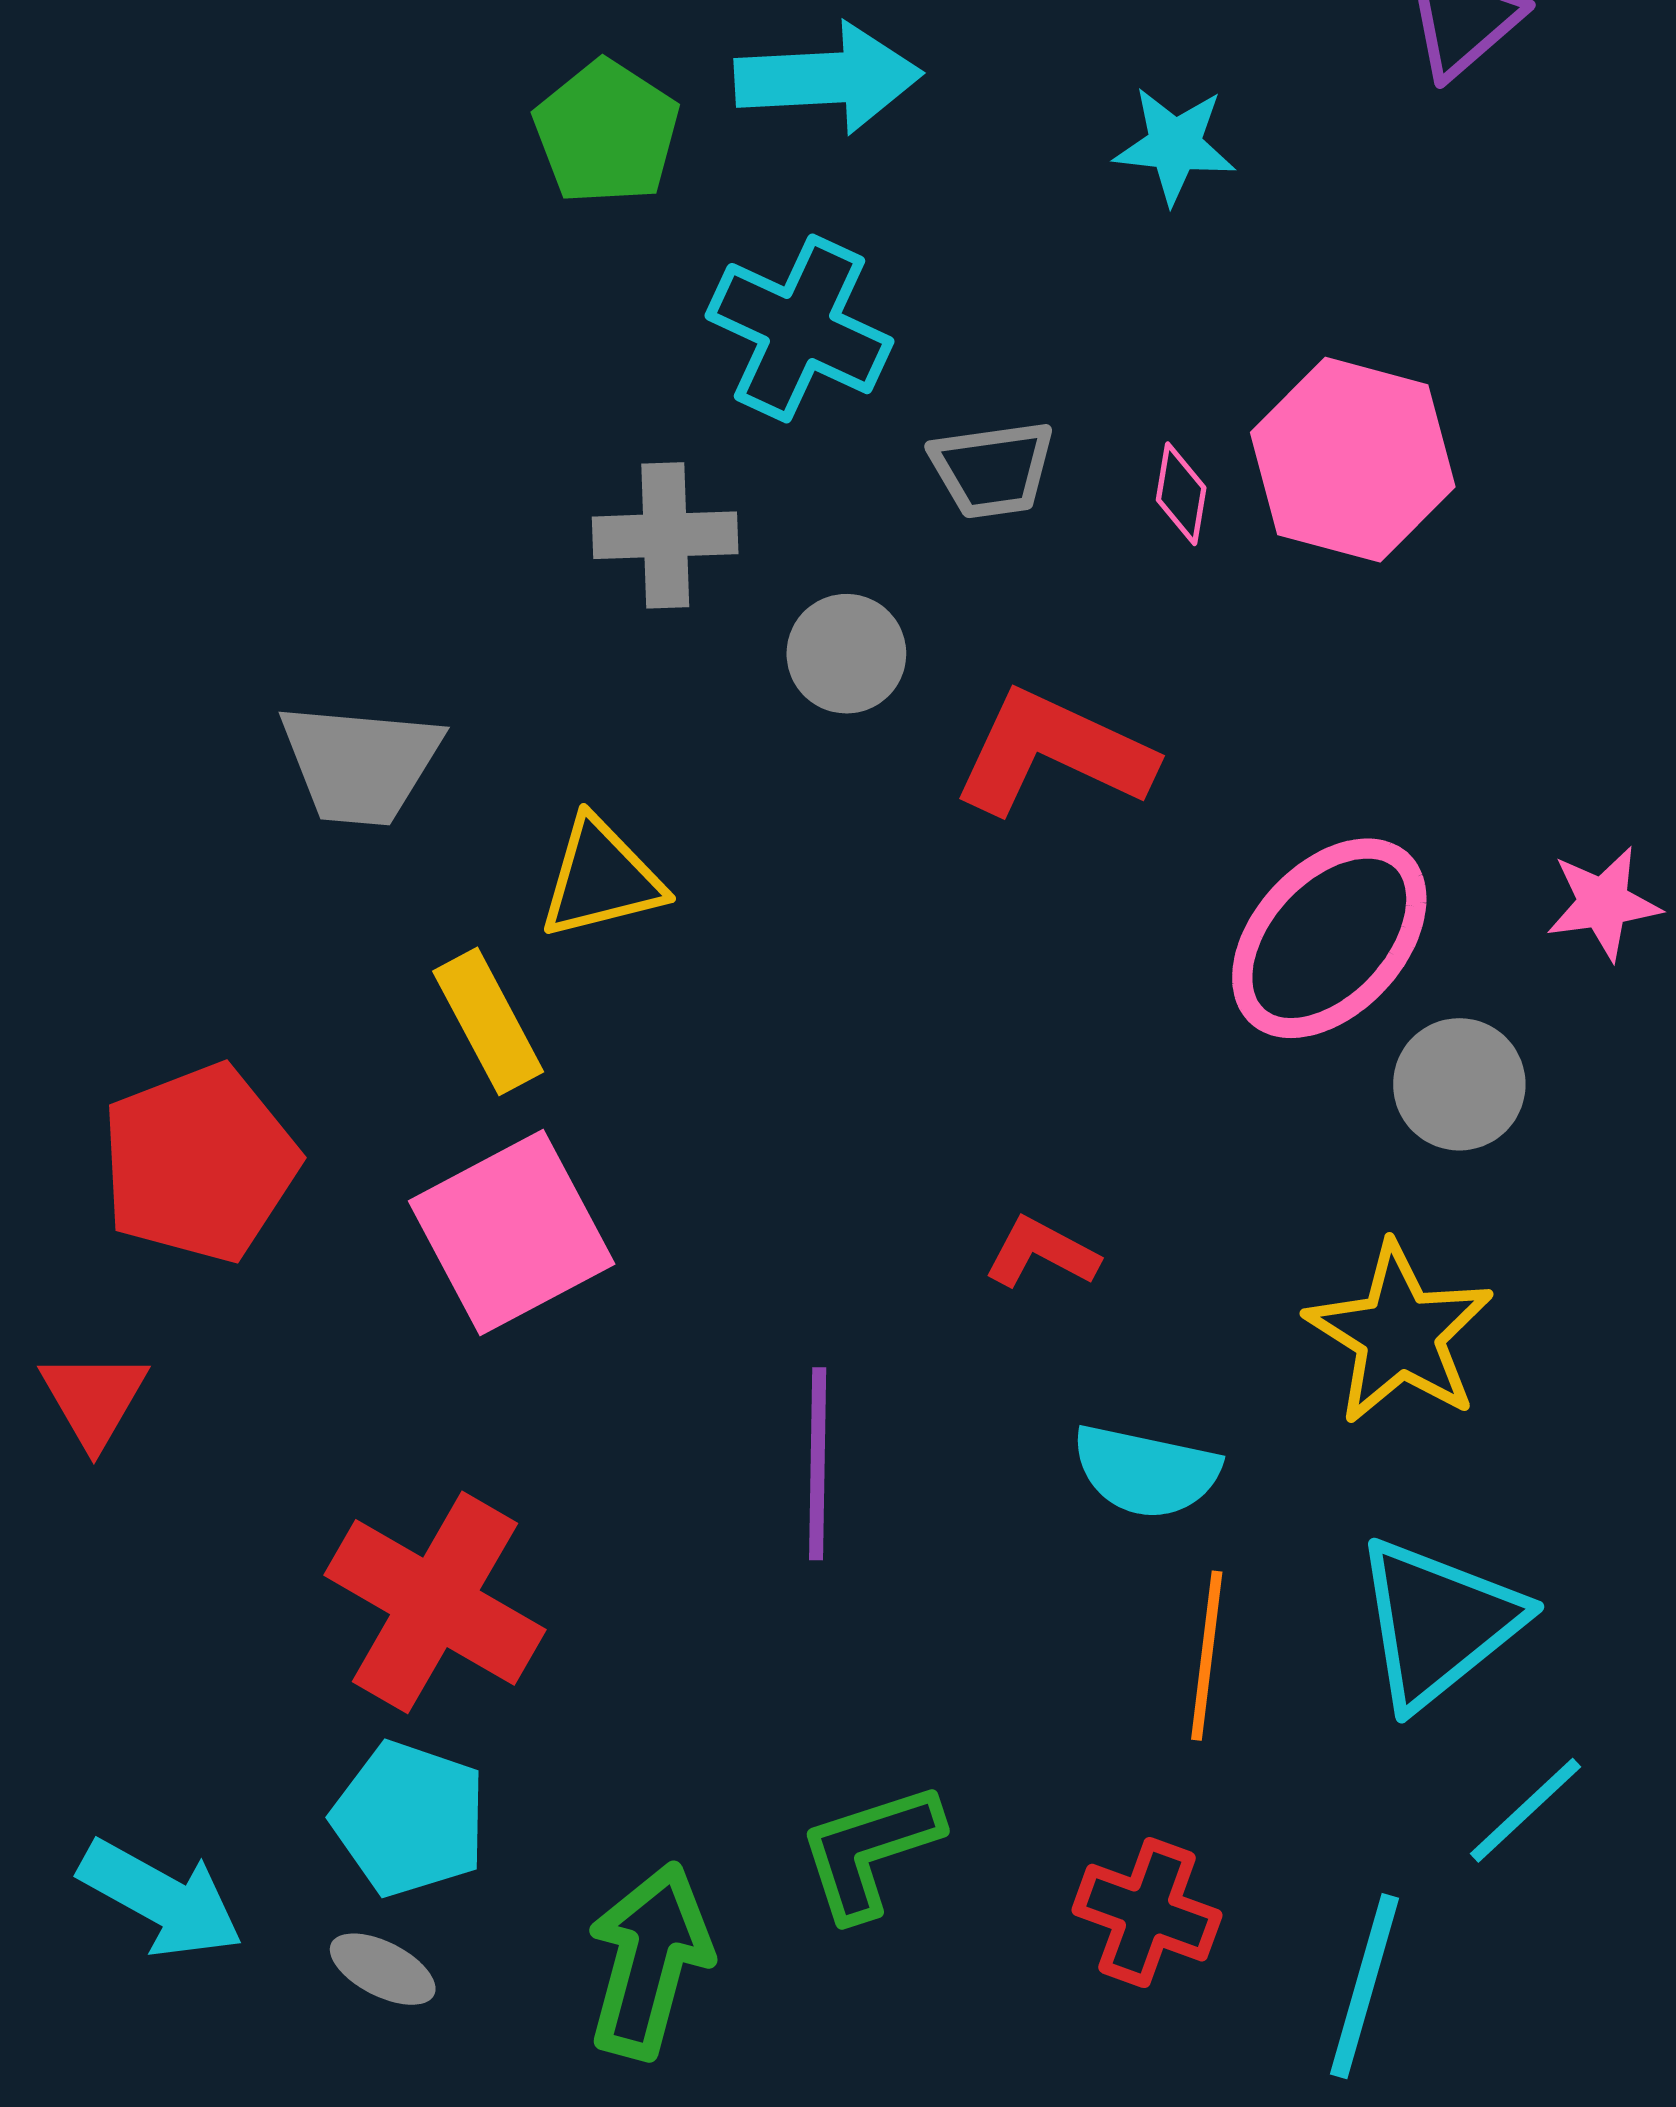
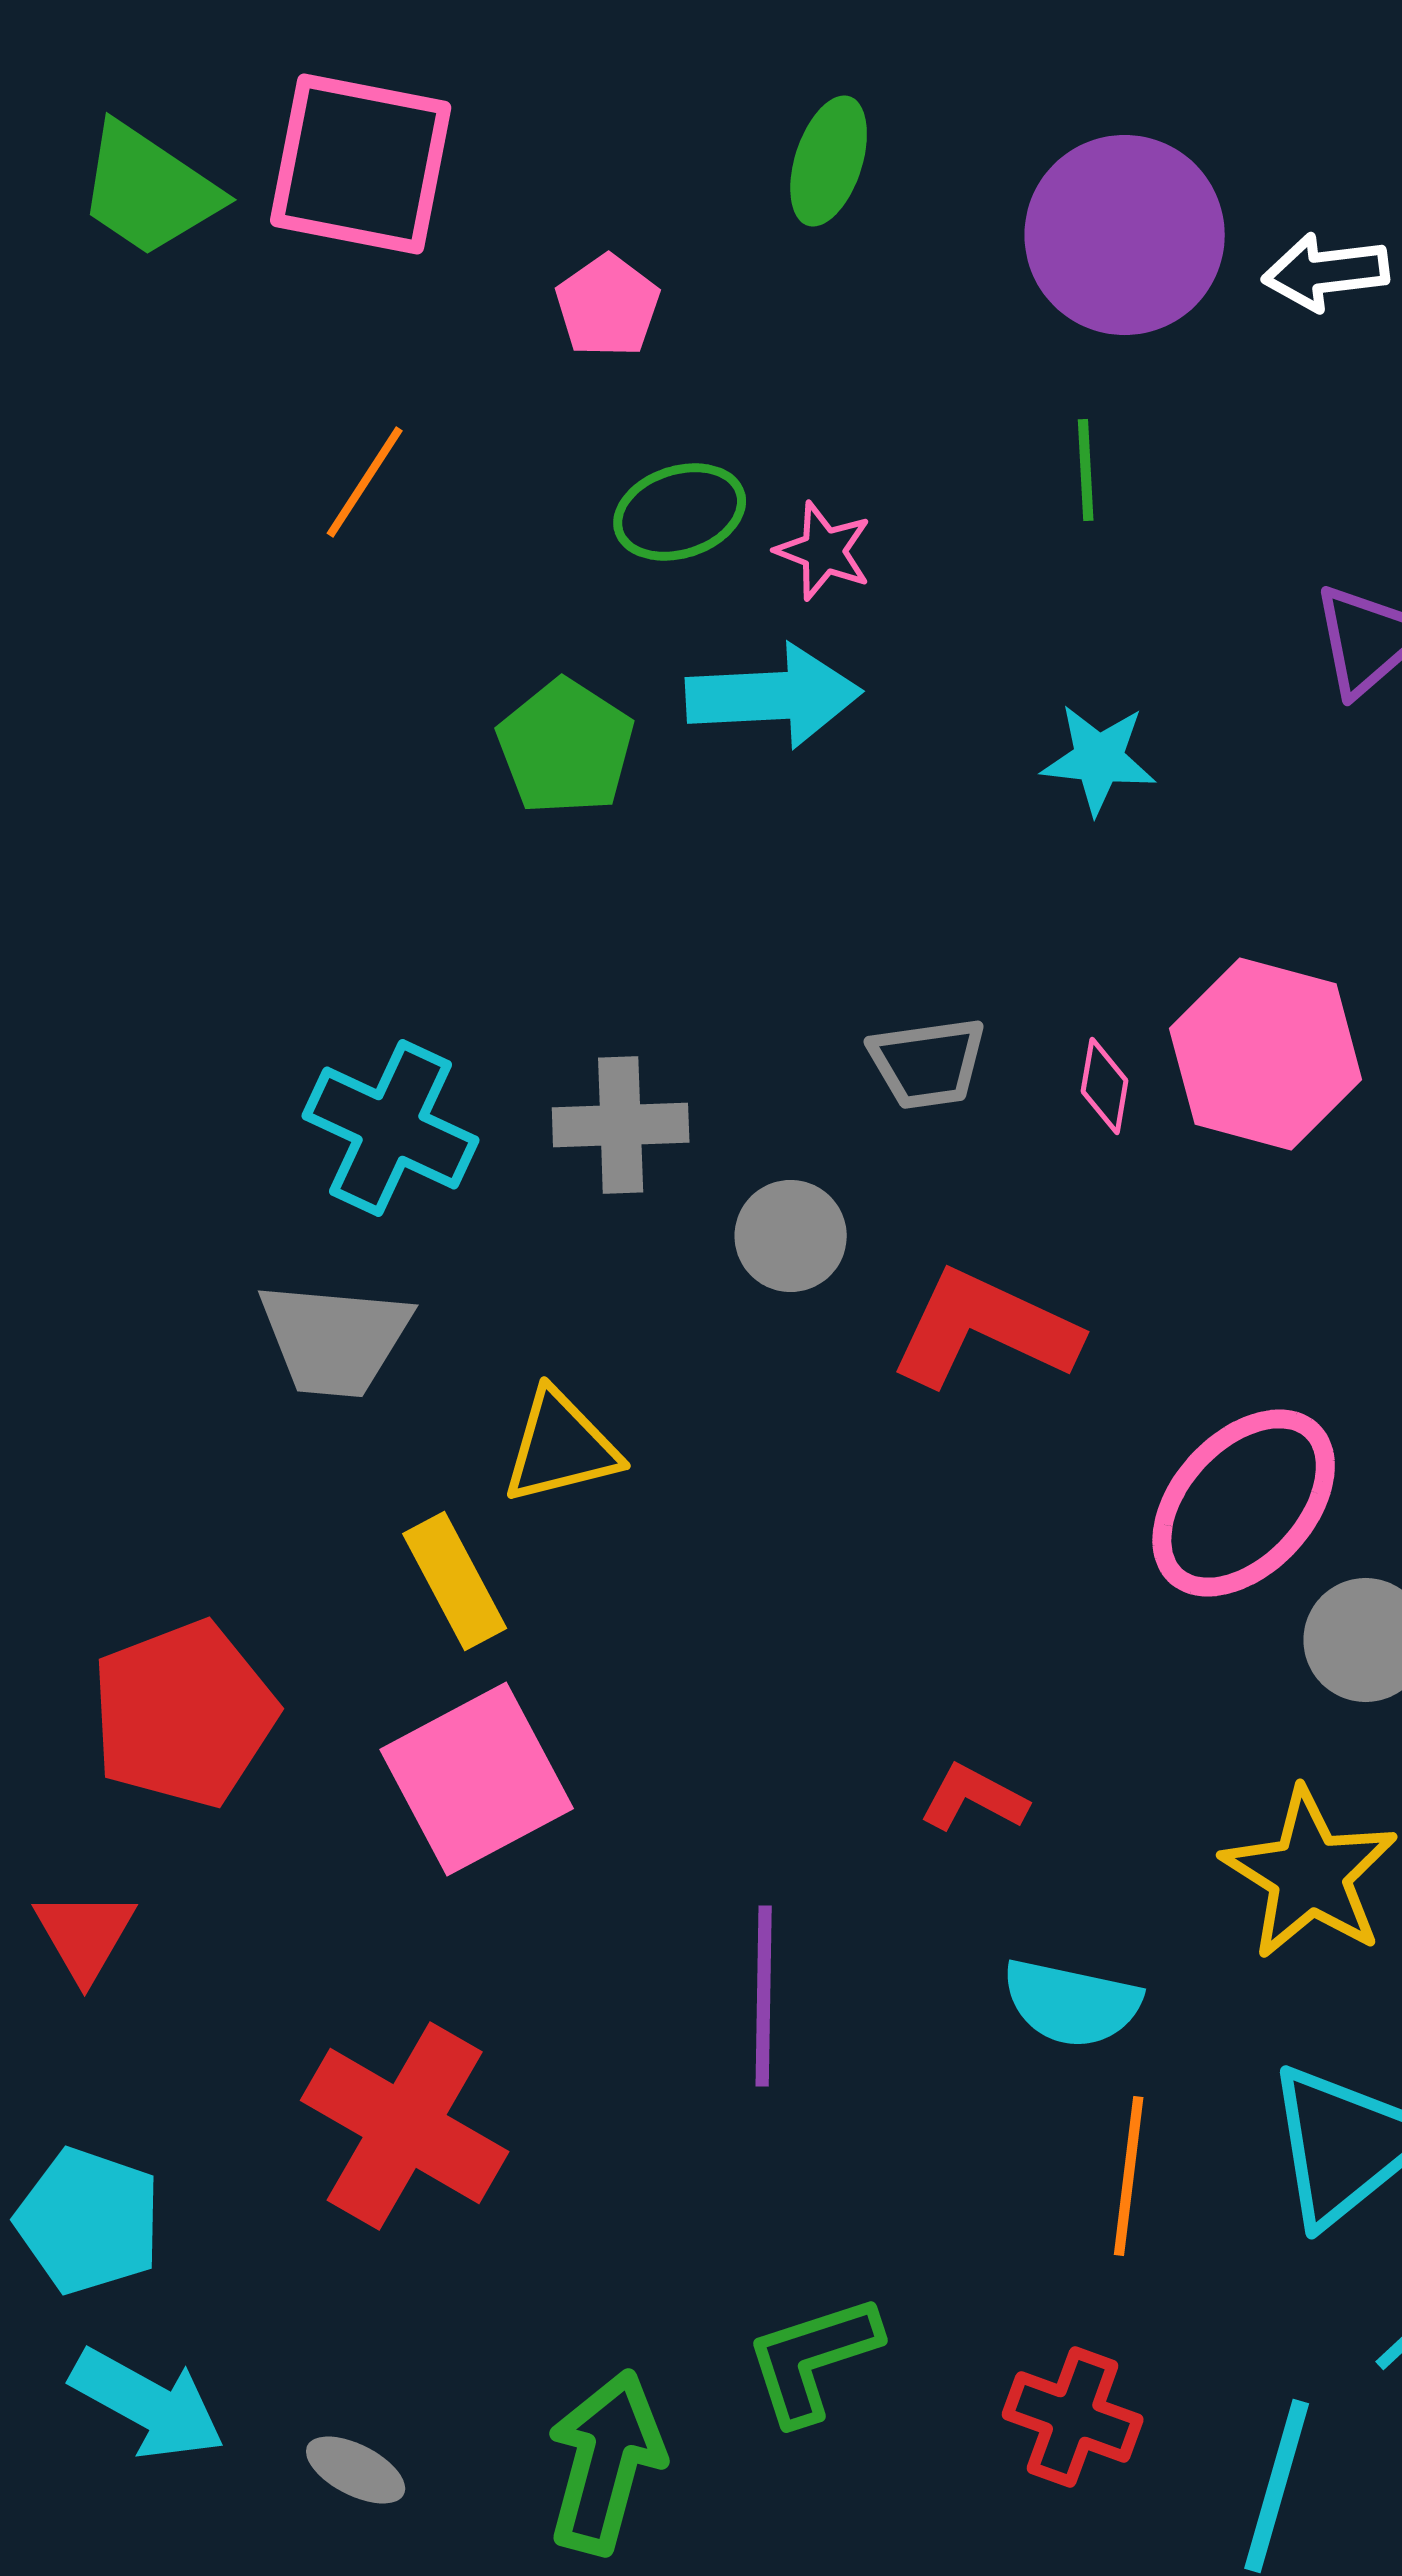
cyan cross: (799, 329) -> (391, 1128), moved
cyan pentagon: (409, 1819) -> (89, 2221), moved

